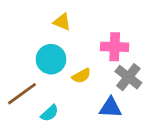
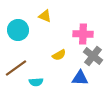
cyan circle: (51, 59) -> (18, 30), moved
cyan semicircle: (50, 113) -> (36, 82), turned 40

